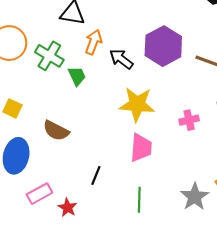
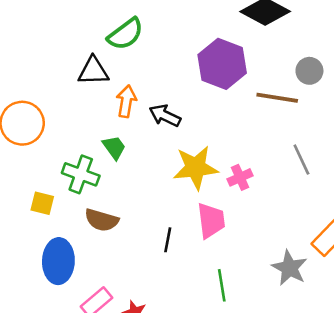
purple hexagon: (163, 46) -> (222, 64), moved
green cross: (49, 56) -> (81, 174), moved
pink cross: (189, 120) -> (240, 177), moved
black line: (96, 176) -> (168, 240), moved

